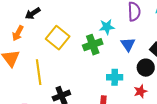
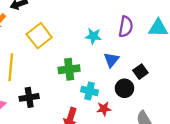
green cross: (93, 45) -> (69, 69), moved
red star: (140, 91) -> (104, 109), moved

